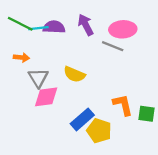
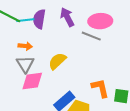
purple semicircle: (54, 27) -> (39, 19), turned -84
orange arrow: (21, 57) -> (25, 46), moved
yellow semicircle: (74, 74) -> (57, 61), turned 114

